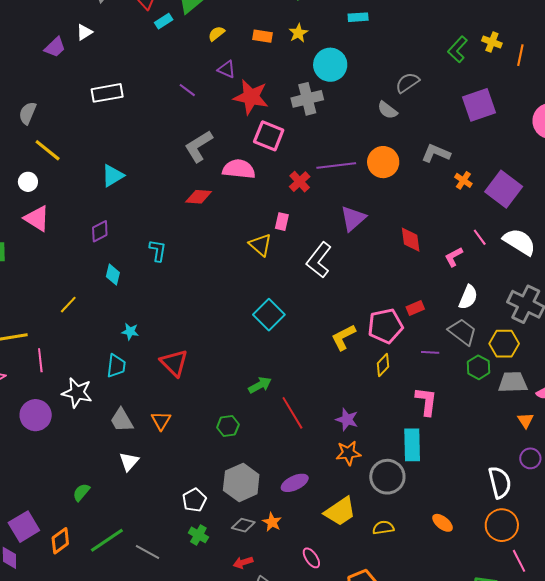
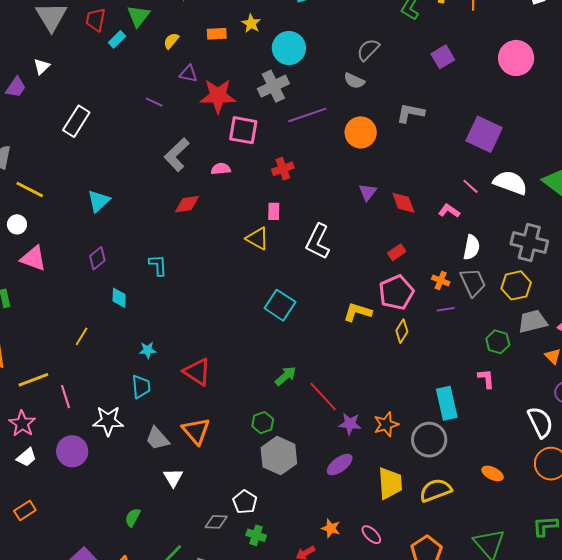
white rectangle: (107, 93) -> (76, 121), turned -36
purple square: (479, 105) -> (443, 57), size x0.7
purple line: (336, 166) -> (307, 115), moved
pink semicircle: (239, 169) -> (221, 169), size x0.6
orange cross: (463, 180) -> (441, 280), moved
red cross: (300, 182) -> (283, 169), turned 35
purple triangle: (353, 218) -> (368, 192), moved, size x0.7
pink L-shape: (454, 257) -> (449, 211), turned 75
red rectangle: (415, 308) -> (397, 252), moved
gray trapezoid: (462, 332) -> (473, 282), turned 40
yellow L-shape: (343, 337) -> (358, 312), turned 56
green hexagon: (479, 367) -> (498, 342), moved
pink L-shape: (426, 401) -> (486, 379), moved, size x0.7
purple star: (347, 420) -> (350, 424), moved
orange triangle: (161, 421) -> (196, 431), size x1.4
gray hexagon: (241, 482) -> (279, 456), moved
yellow trapezoid: (340, 511) -> (390, 483), turned -48
orange star: (272, 522) -> (331, 528), moved
gray diamond: (243, 525) -> (216, 522), moved
yellow semicircle: (383, 528) -> (436, 490), size x1.5

